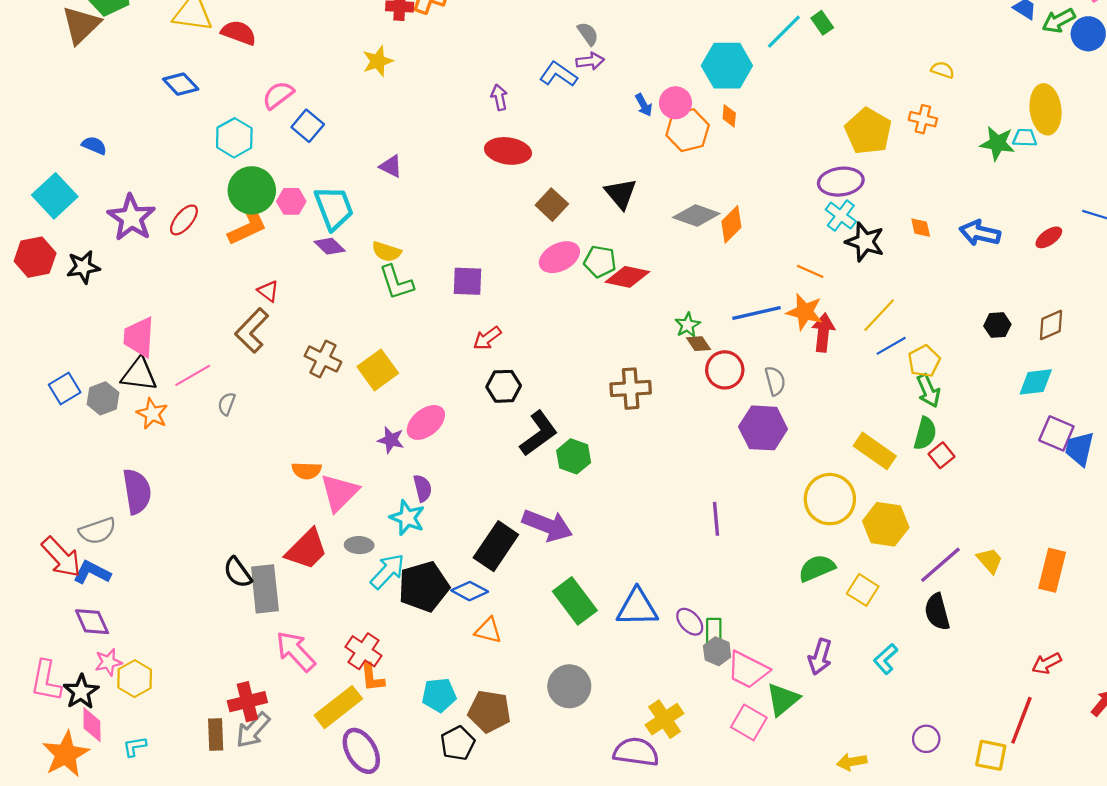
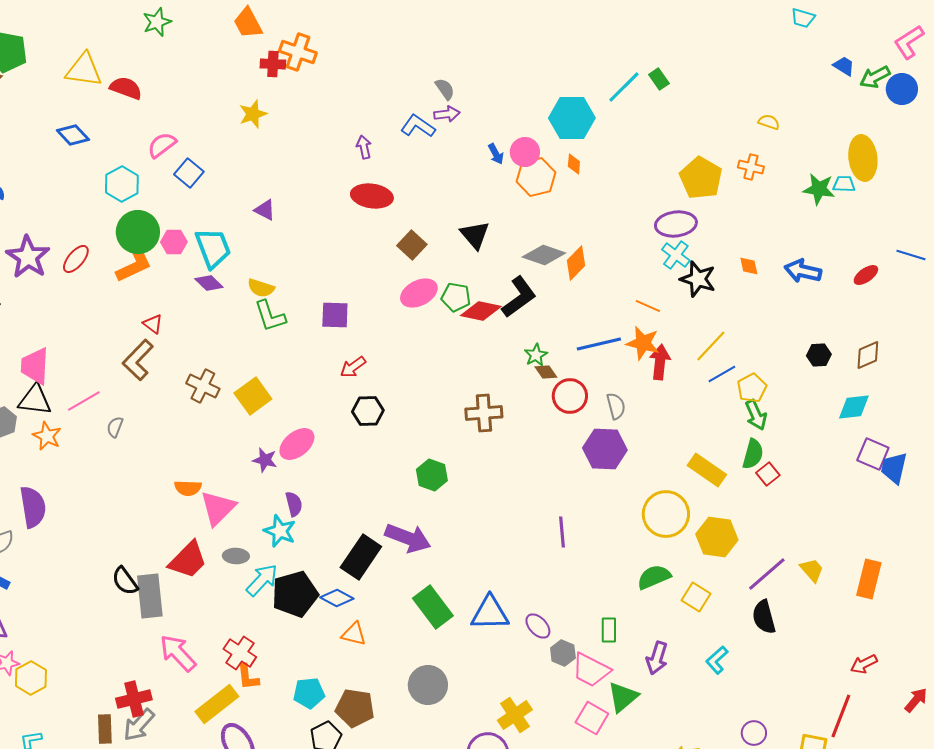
black L-shape: (539, 433) -> (519, 297), moved
green rectangle: (714, 632) -> (609, 630), moved

